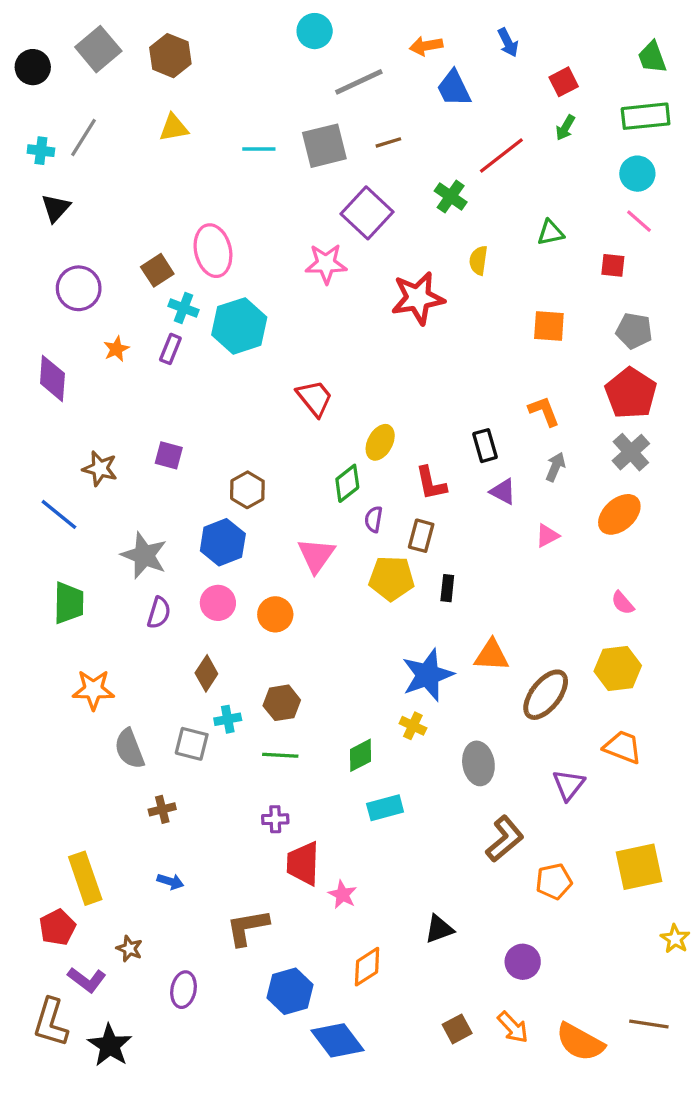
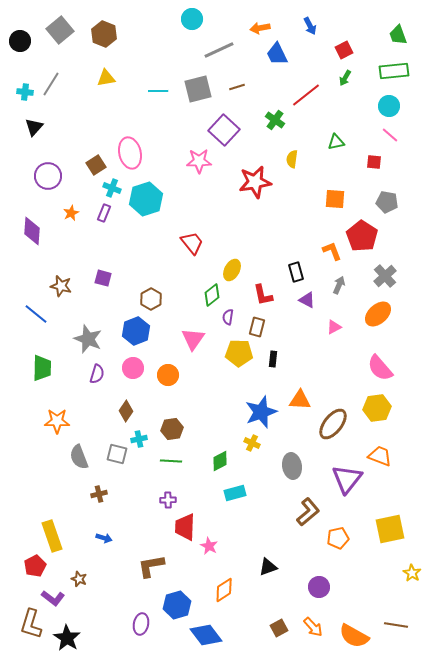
red pentagon: (631, 393) -> (362, 236), moved
pink semicircle: (623, 603) -> (380, 368), size x1.8
purple triangle: (569, 785) -> (347, 479), size x1.5
purple ellipse: (184, 990) -> (141, 624), moved

